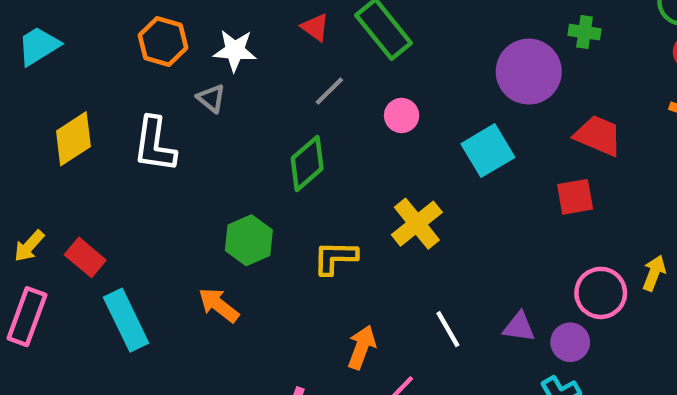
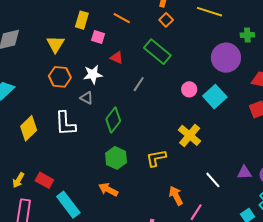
red triangle: (315, 27) -> (117, 58), moved
pink circle: (402, 115) -> (189, 89), moved
green diamond: (307, 163) -> (113, 120), moved
orange arrow: (362, 347) -> (176, 196), turned -36

